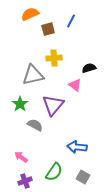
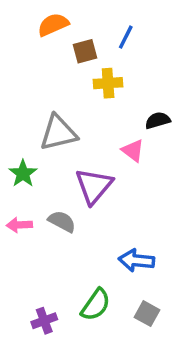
yellow cross: (54, 58) -> (108, 83), moved
green star: (20, 104) -> (23, 174), moved
pink arrow: (21, 157) -> (19, 225), moved, turned -40

